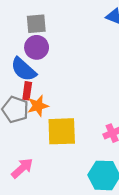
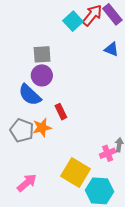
red rectangle: (27, 91) -> (61, 112), moved, turned -35
yellow square: (62, 131) -> (75, 173), moved, turned 32

